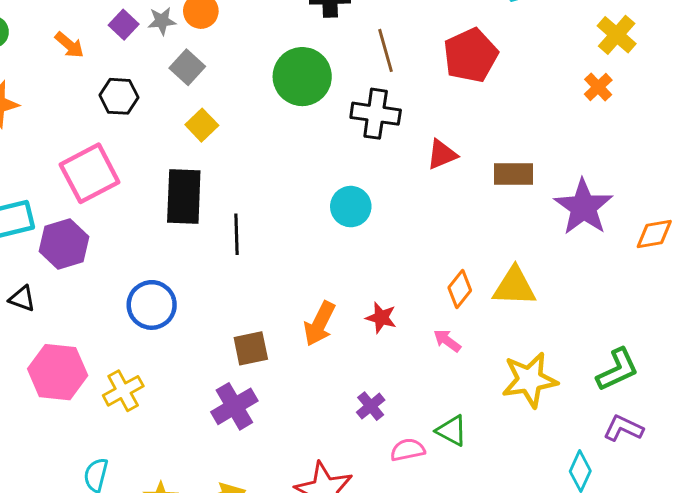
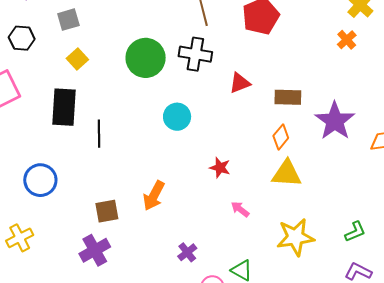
gray square: (187, 67) -> (68, 20), turned 30
green circle: (302, 77) -> (146, 58), moved
orange diamond: (460, 289) -> (281, 137), moved
red star: (381, 318) -> (220, 168), moved
green L-shape: (617, 370) -> (355, 232), size x0.7

